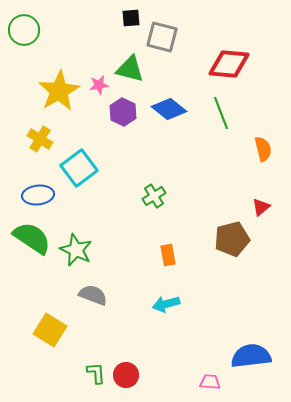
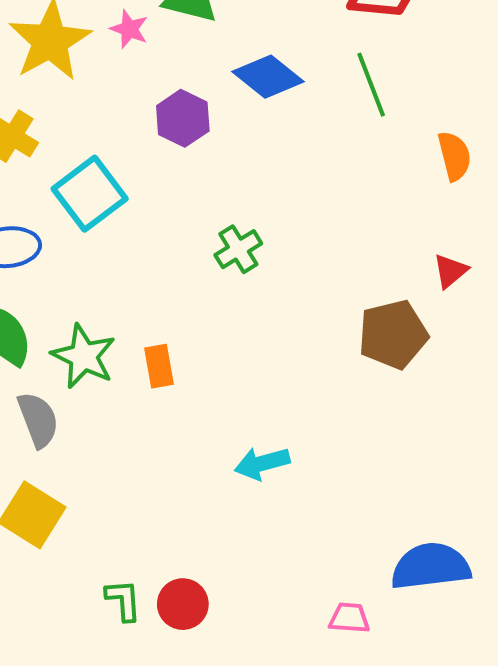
pink star: (99, 85) -> (129, 29), turned 30
purple hexagon: (123, 112) -> (183, 118), moved
orange rectangle: (168, 255) -> (159, 366), moved
gray semicircle: (93, 295) -> (38, 420), moved, turned 48

